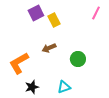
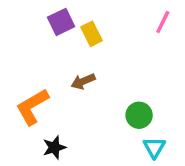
green circle: (78, 59) -> (139, 115), moved
cyan triangle: (64, 87) -> (154, 147), moved, turned -40

